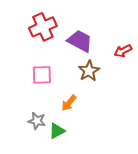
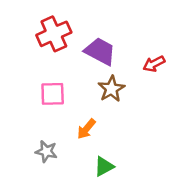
green triangle: (57, 131) -> (104, 166), moved

